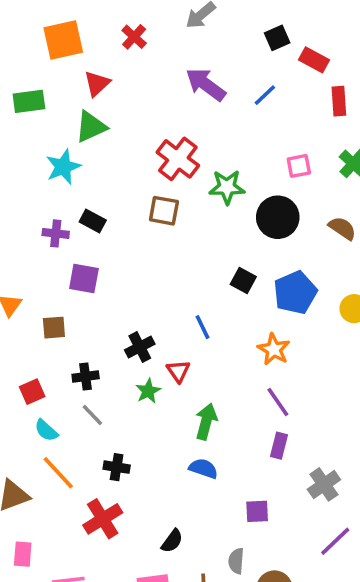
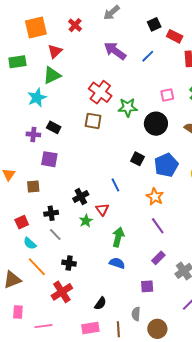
purple rectangle: (279, 446) -> (158, 258), moved, turned 32

